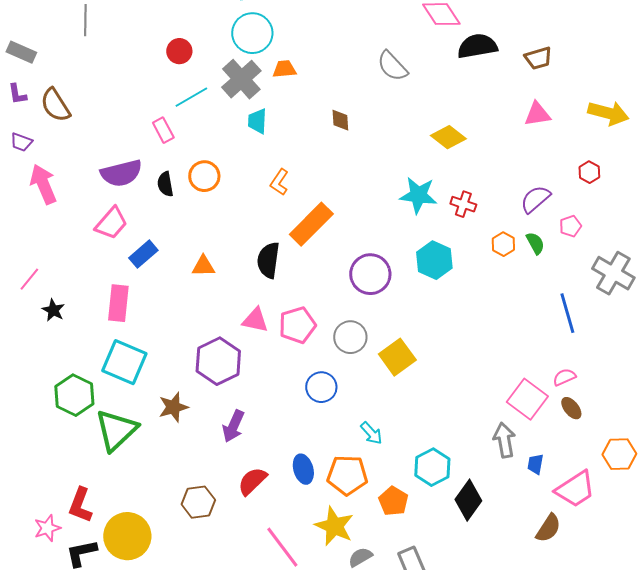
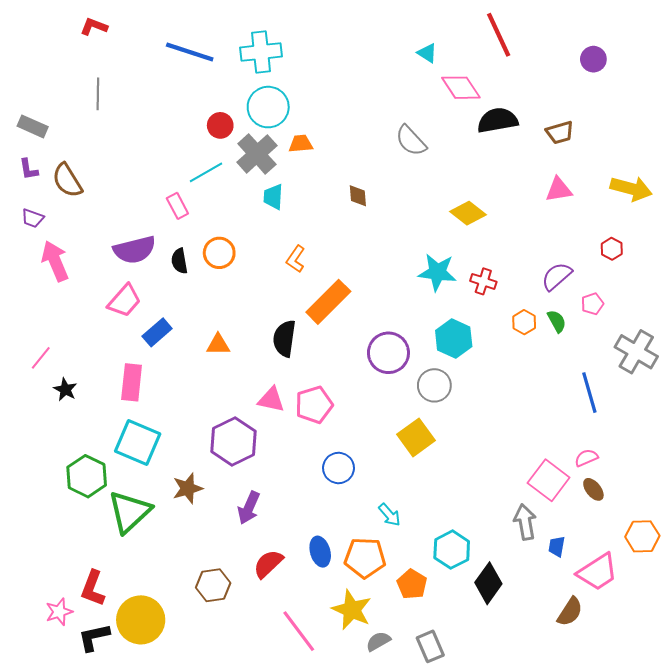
red circle: (179, 51) -> (220, 125), moved
gray circle: (350, 337) -> (434, 385), moved

